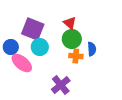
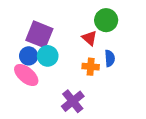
red triangle: (70, 23) -> (89, 38), moved
green circle: (72, 39) -> (106, 20), moved
blue circle: (11, 47) -> (29, 56), moved

